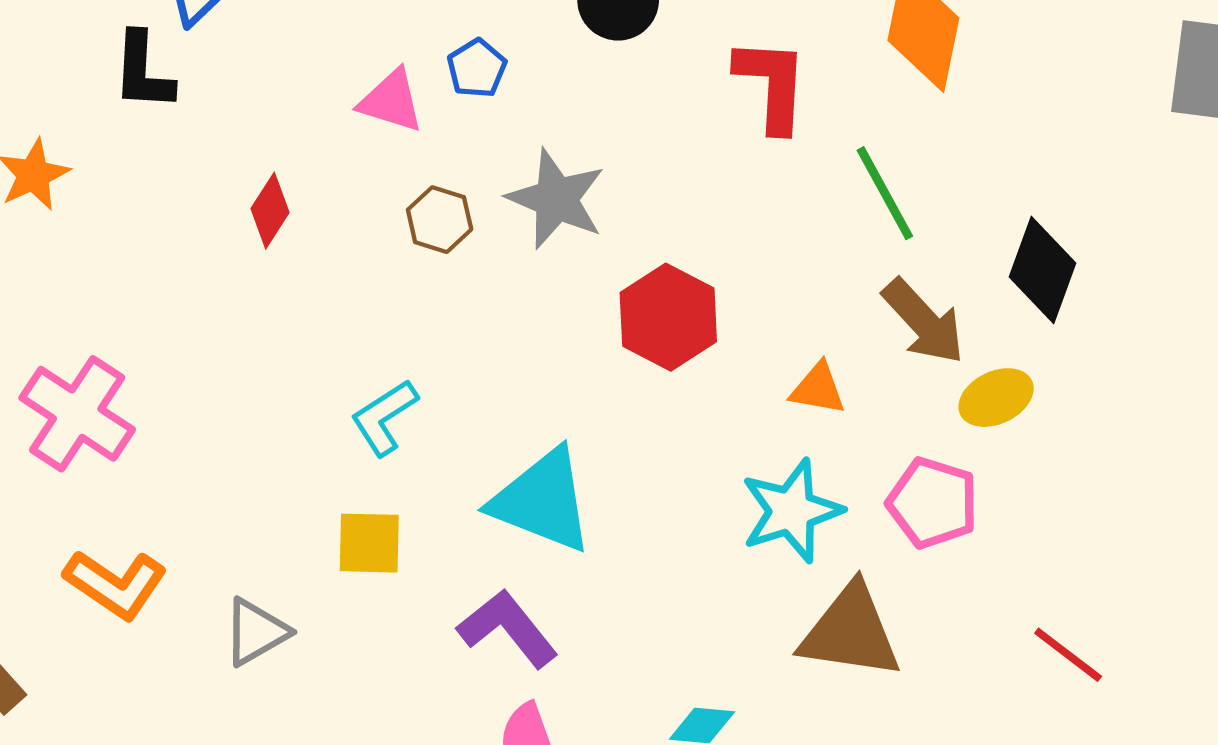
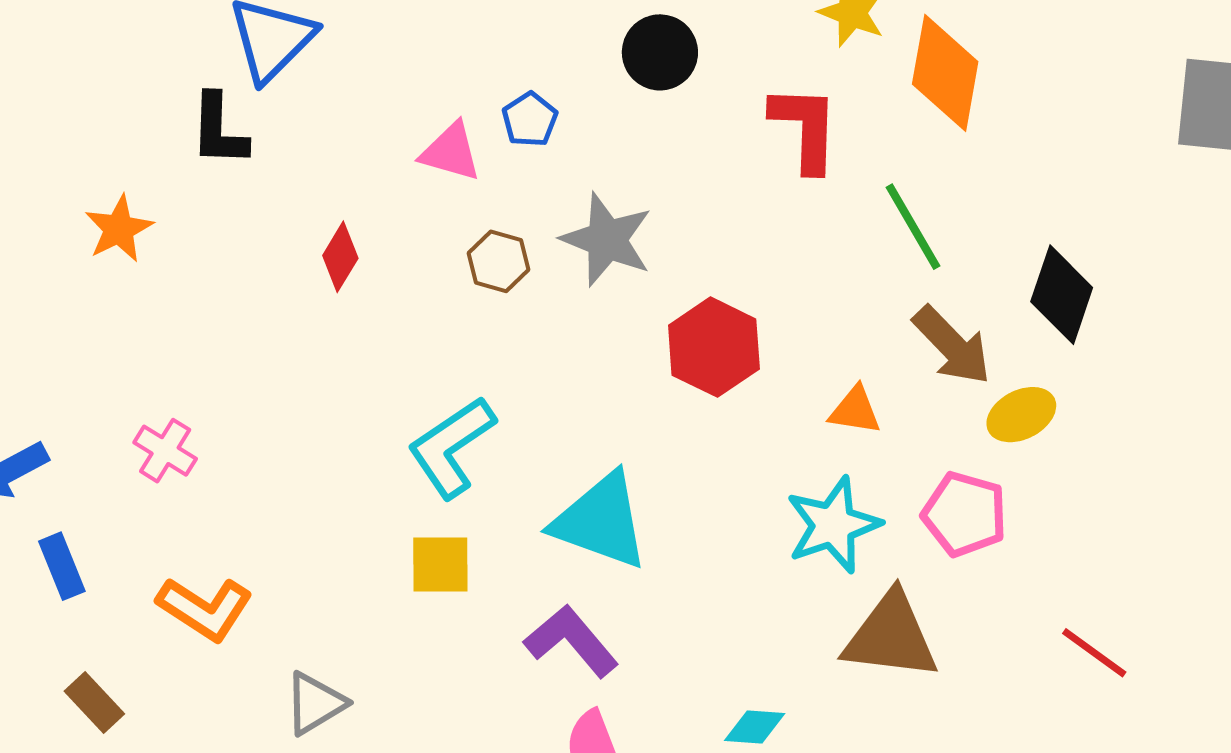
pink cross: (77, 414) -> (165, 451), size x0.6
cyan L-shape: (384, 417) -> (451, 447), size x1.4
gray triangle: (256, 632) -> (315, 703), moved

